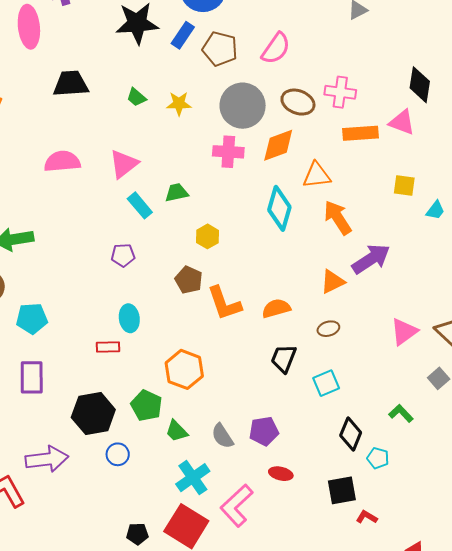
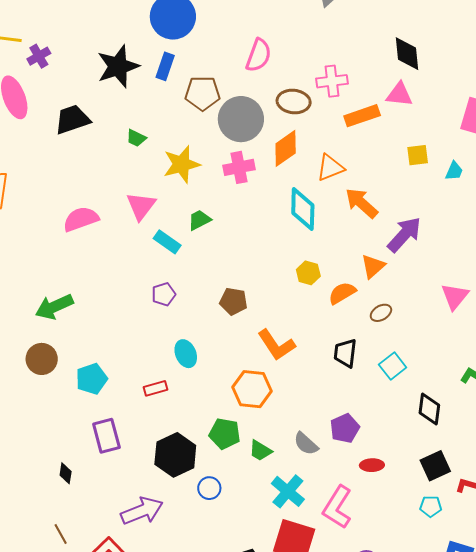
brown pentagon: (220, 49) -> (203, 93), moved
black trapezoid: (71, 84) -> (72, 119), moved
yellow star: (179, 104) -> (182, 164), moved, size x1.5
yellow hexagon: (207, 236) -> (308, 273), moved
orange L-shape: (224, 303) -> (276, 345), moved
orange semicircle: (276, 308) -> (342, 293), moved
red rectangle: (108, 347) -> (156, 388), moved
cyan pentagon: (378, 458) -> (431, 506), moved

